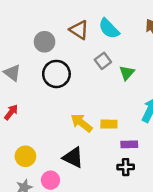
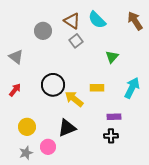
gray square: (103, 61) -> (76, 41), moved
black circle: (56, 74) -> (53, 85), moved
yellow rectangle: (109, 124) -> (97, 88), moved
black triangle: (73, 157) -> (67, 128), turned -48

